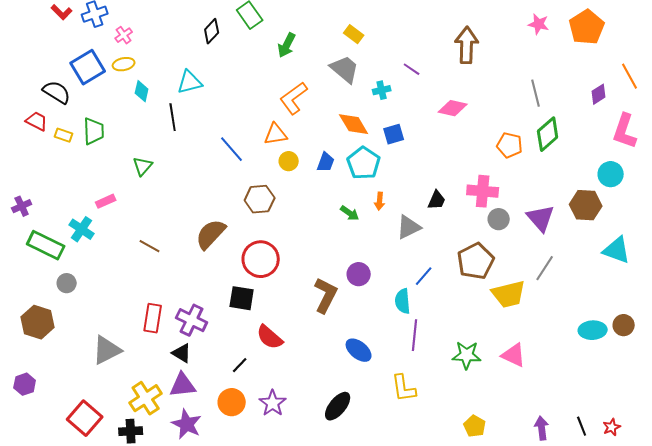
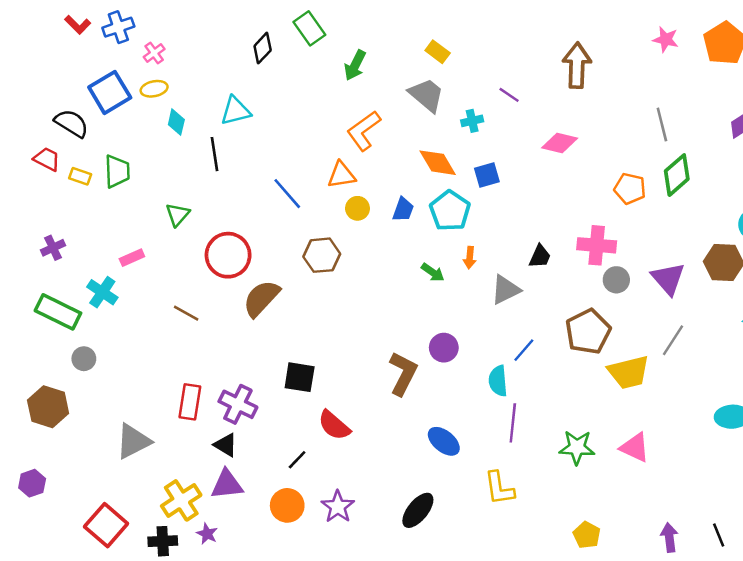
purple cross: (22, 206) -> (53, 248), moved
red circle: (261, 259) -> (228, 255), moved
purple star: (187, 424) -> (207, 534), moved, size x0.6

